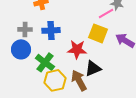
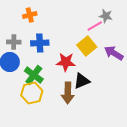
yellow square: (98, 33) -> (87, 46), turned 30
yellow hexagon: (55, 80) -> (32, 93), moved
brown arrow: (79, 80) -> (68, 93), turned -150

